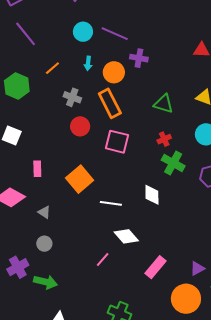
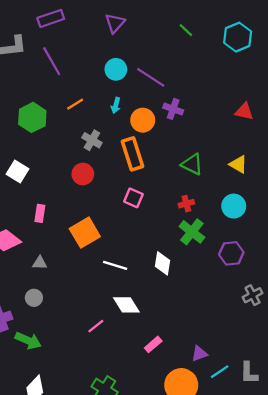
red circle: (80, 126) -> (83, 174), moved
pink square: (117, 142) -> (133, 198), size x0.7
gray triangle: (44, 212) -> (40, 263), turned -40
pink rectangle: (156, 267) -> (153, 344), size x0.7

